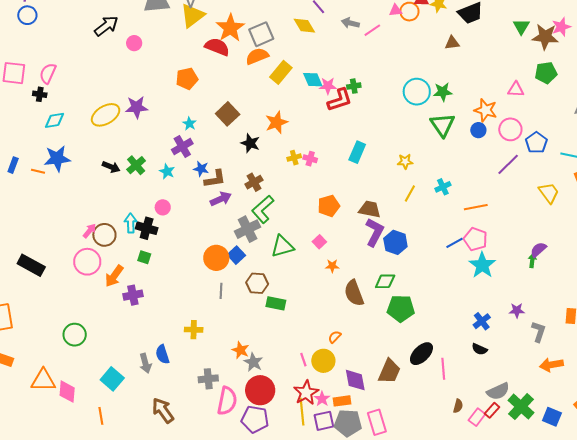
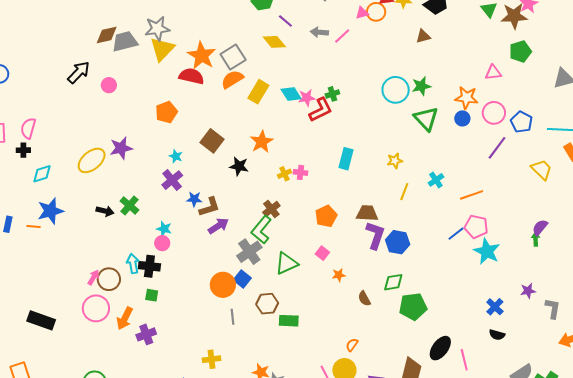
cyan star: (167, 171) -> (164, 229), moved
brown cross: (254, 182) -> (271, 209), moved
brown semicircle: (354, 293) -> (364, 299), size x0.6

